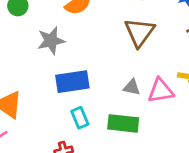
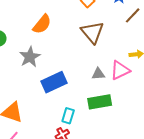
cyan rectangle: (80, 118) -> (68, 116), moved, turned 56

